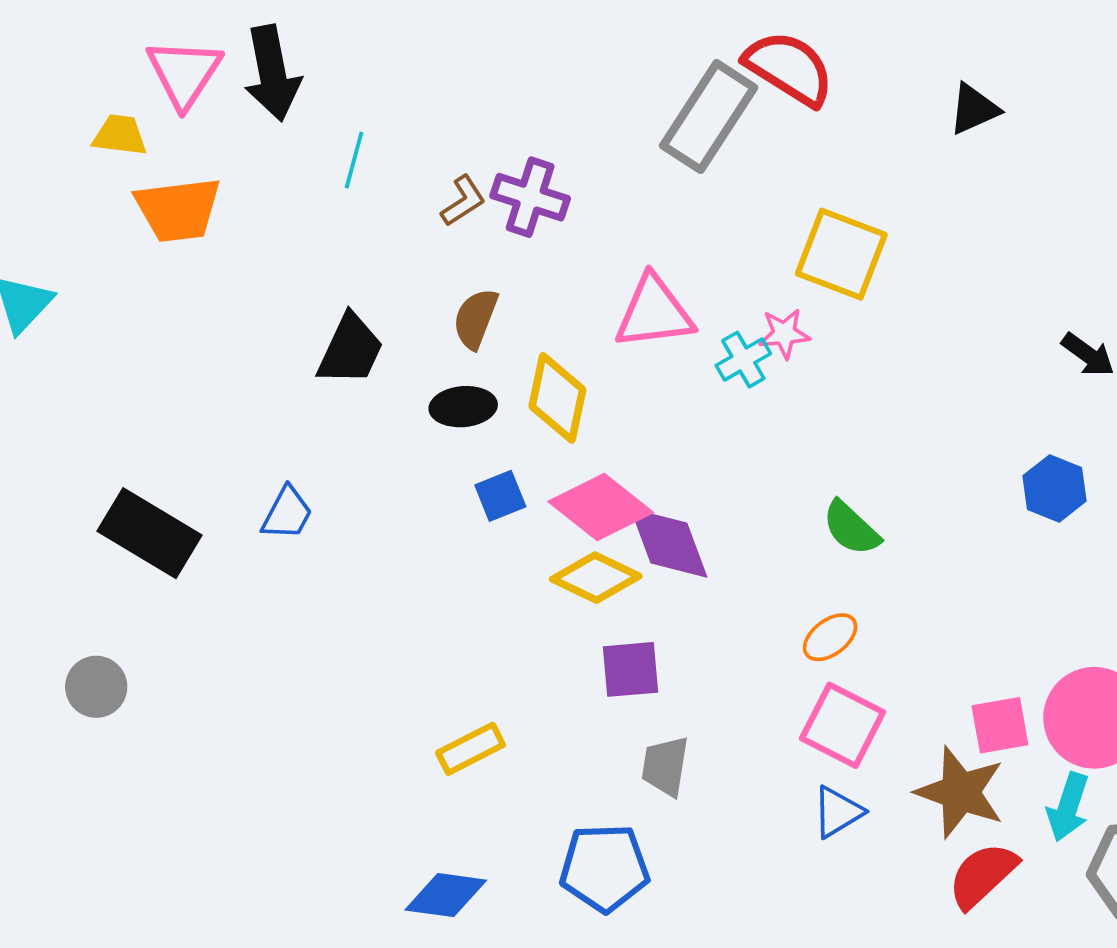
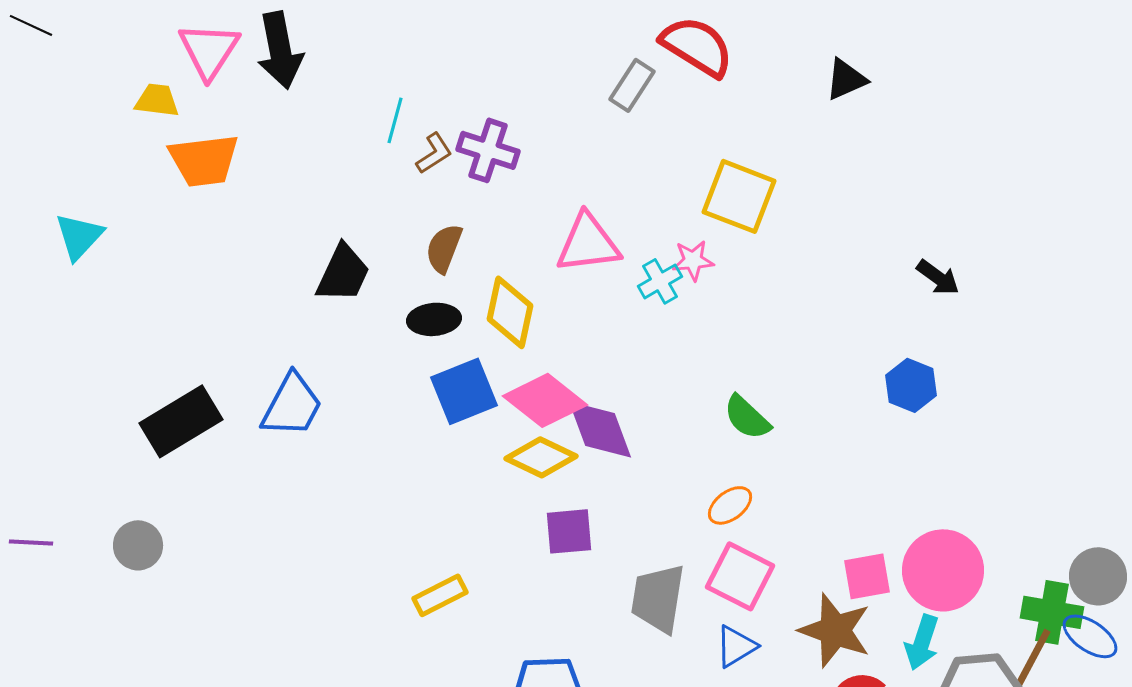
gray rectangle: (709, 117) -> (632, 85), size x0.6
cyan line: (354, 160) -> (395, 120), moved
blue square: (500, 496) -> (464, 391), size x1.6
blue trapezoid: (287, 513) -> (292, 405), size x1.5
black rectangle: (149, 533) -> (181, 421), turned -62
gray trapezoid: (665, 766) -> (658, 598), moved, size x1.4

